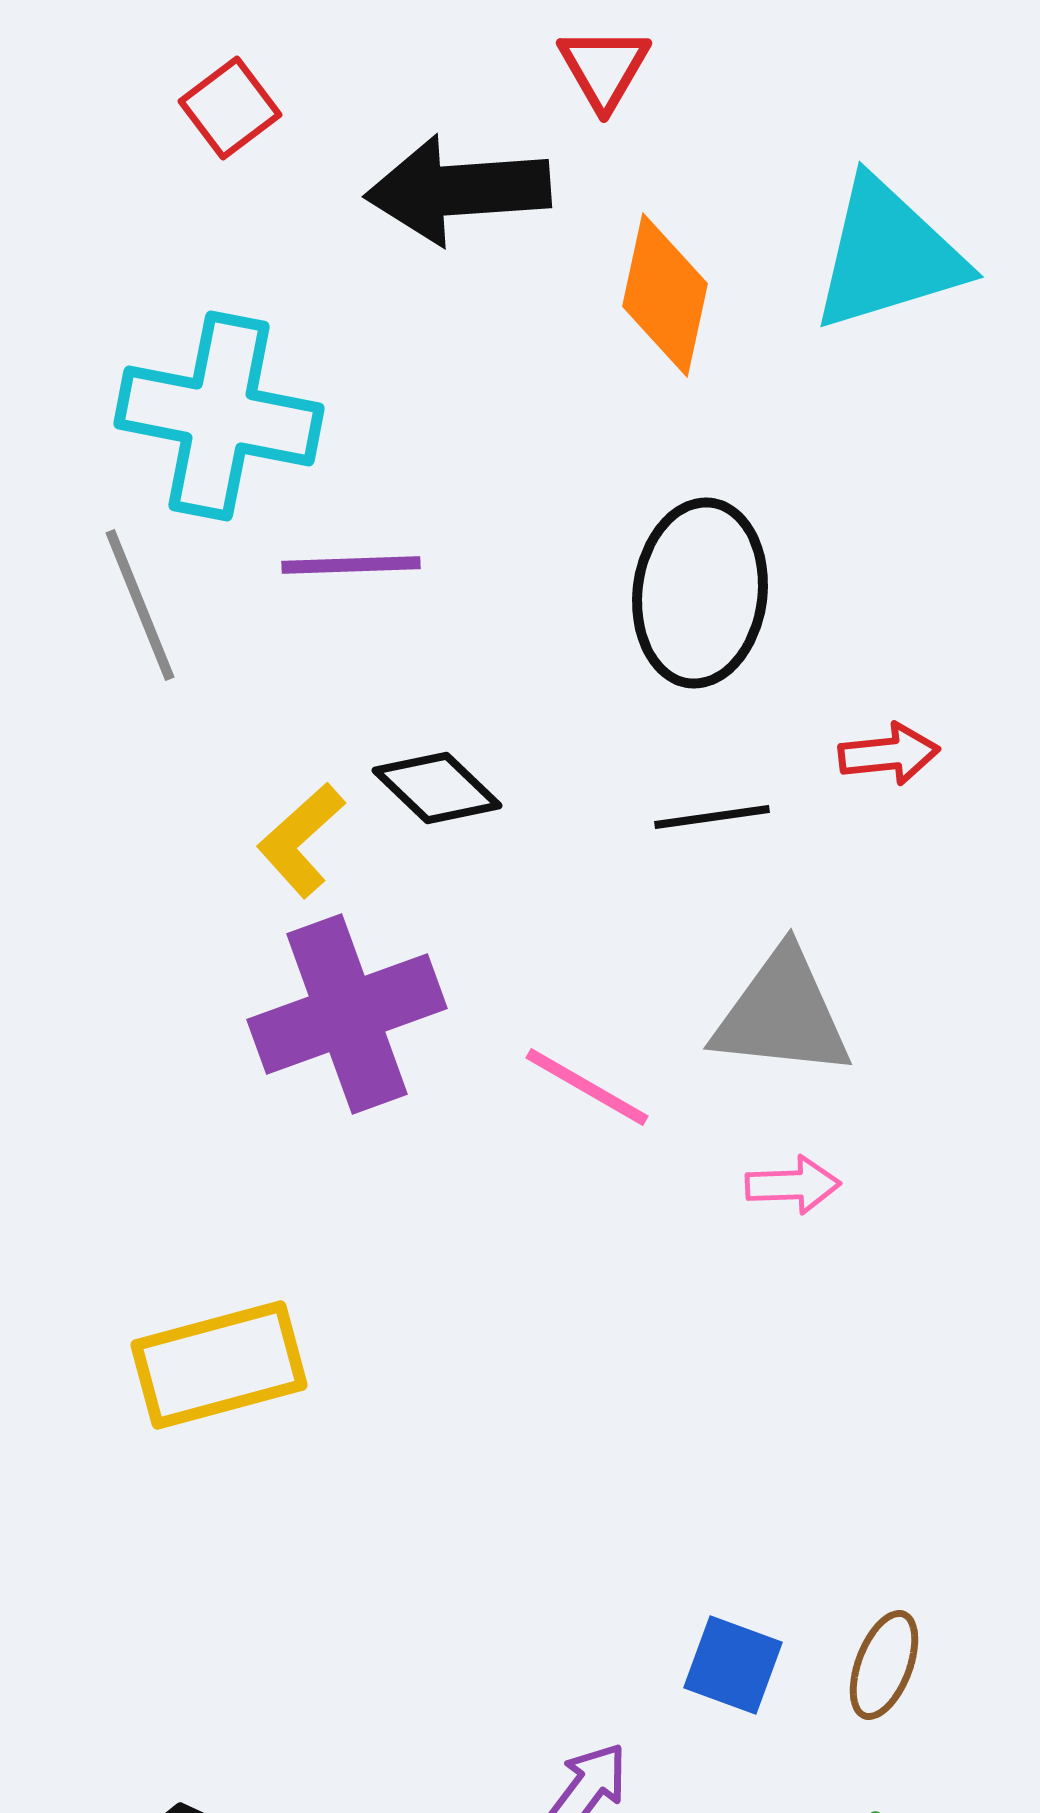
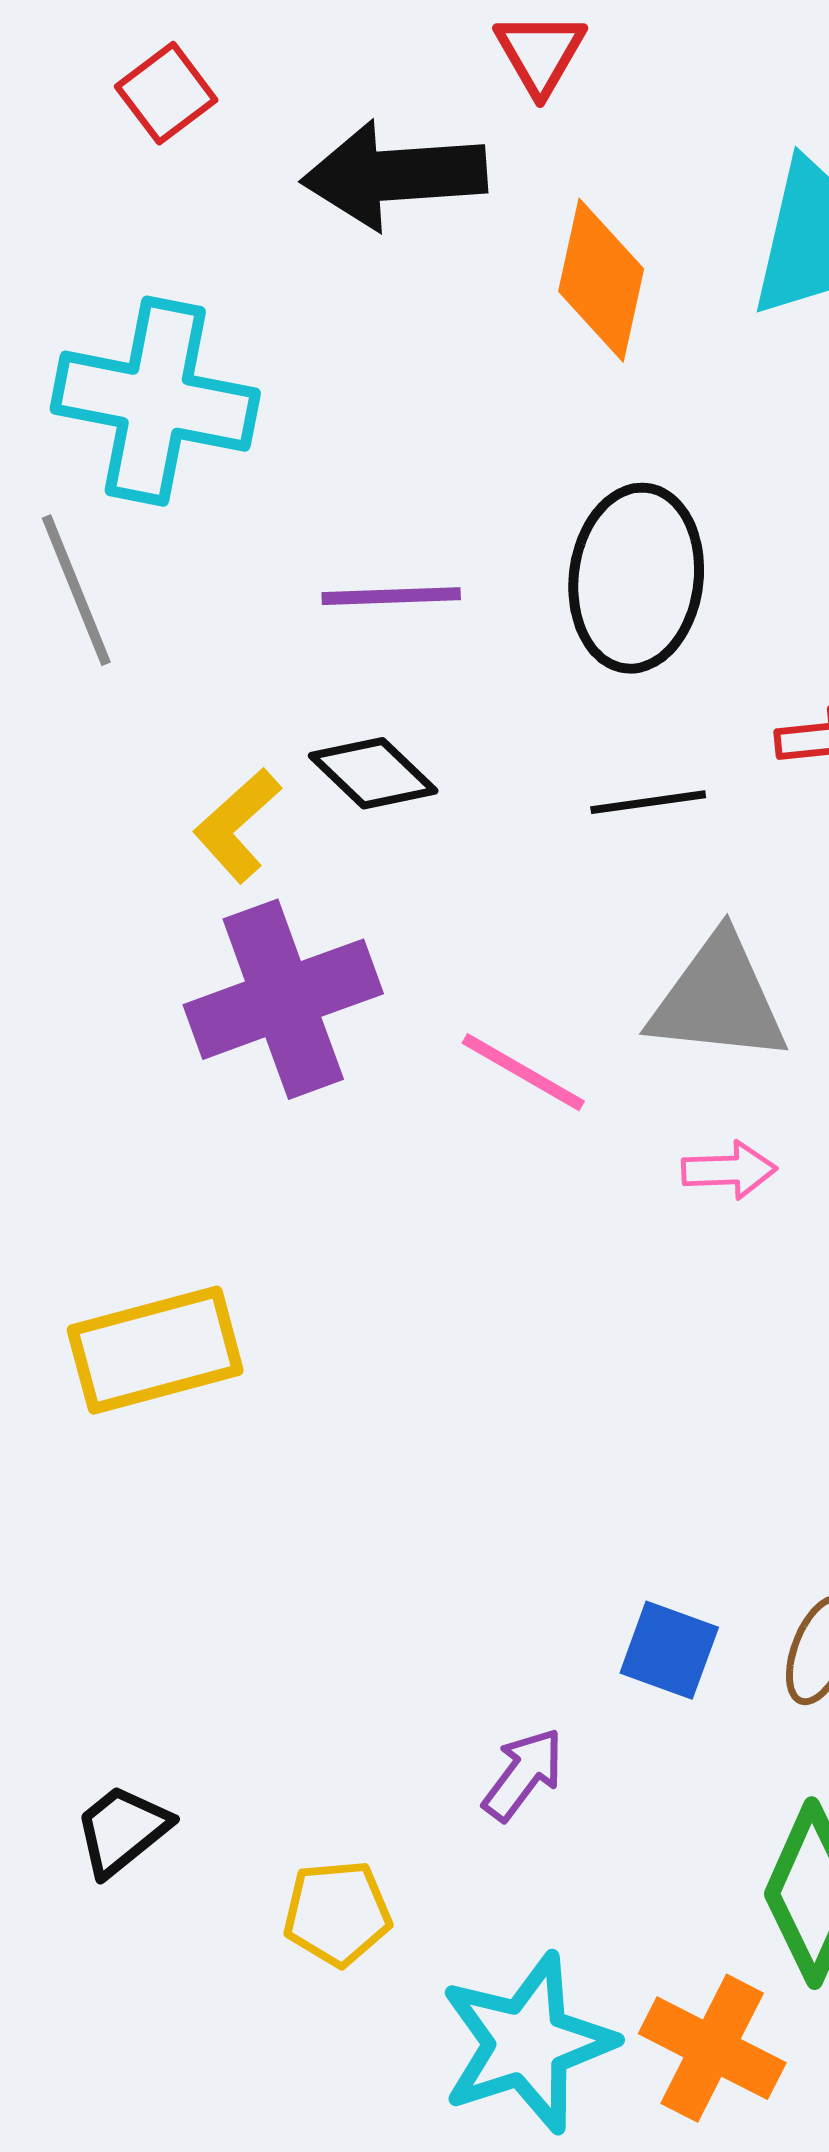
purple line: (351, 565) -> (391, 596), moved

